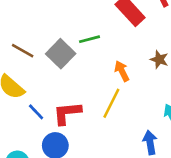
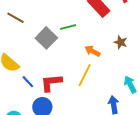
brown line: (23, 51) -> (15, 18), moved
orange arrow: (122, 71) -> (92, 51), turned -35

